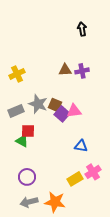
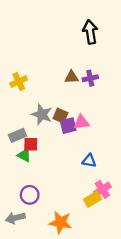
black arrow: (82, 29) -> (90, 32), size x1.5
gray rectangle: (16, 111) -> (18, 135), moved
purple square: (62, 114) -> (68, 126), turned 35
yellow rectangle: (75, 179) -> (92, 199), moved
gray arrow: (29, 202) -> (15, 218), moved

